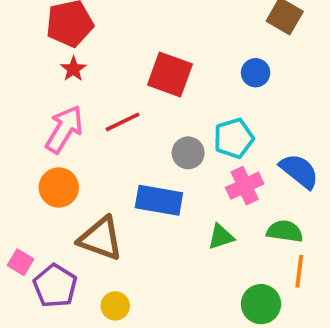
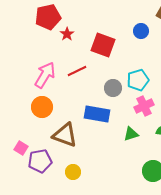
red star: (73, 69) -> (67, 34), moved
blue circle: (256, 73) -> (141, 31), moved
purple pentagon: (55, 286) -> (40, 161), turned 30

